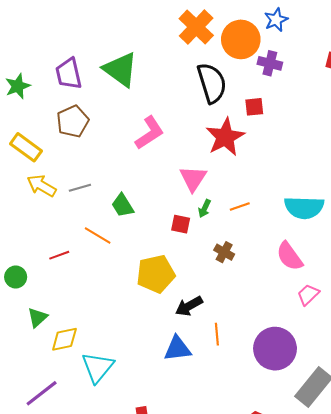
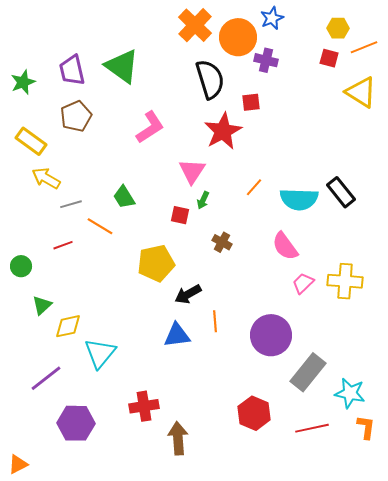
gray line: (80, 188) -> (71, 204), moved
orange line: (240, 206) -> (254, 187), moved, turned -30

